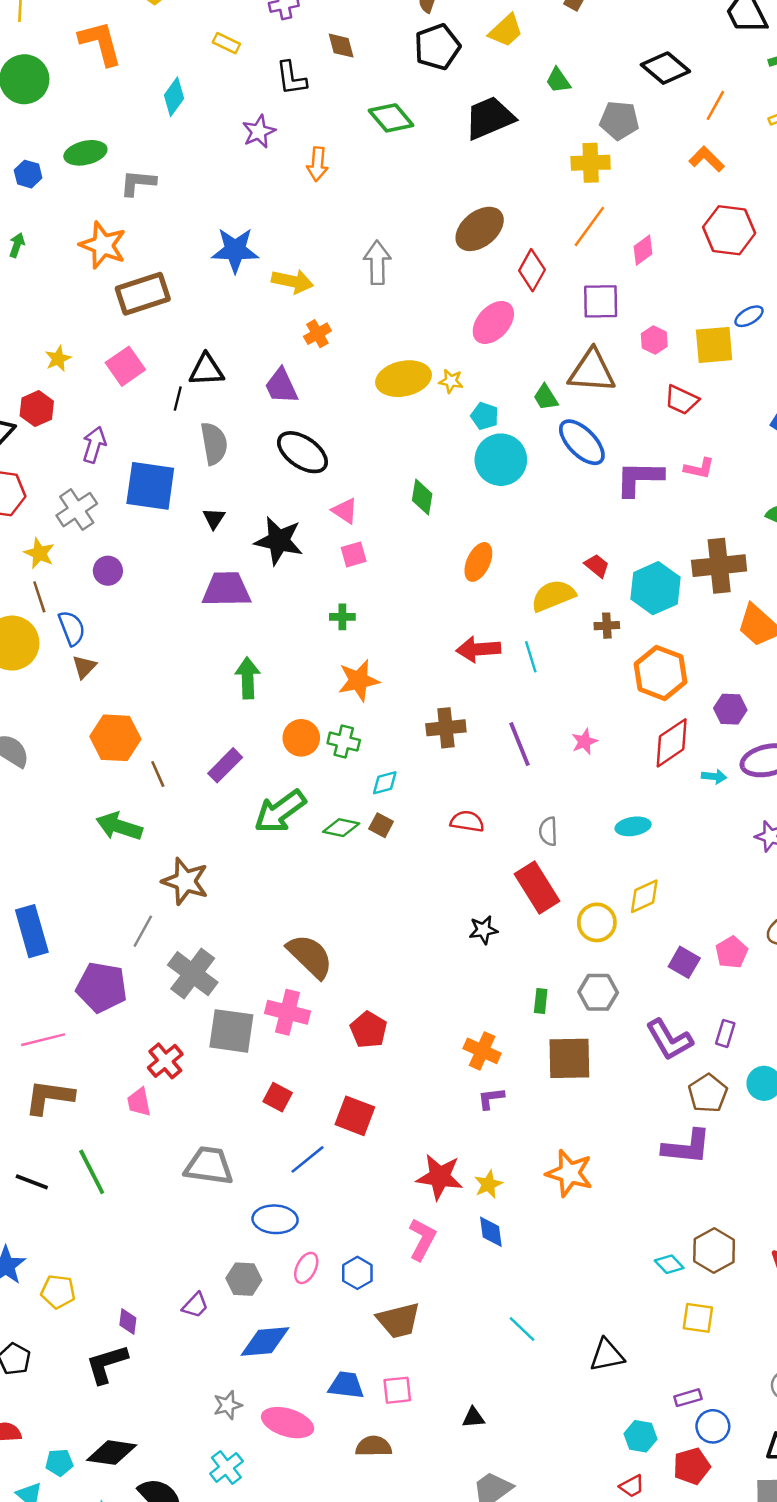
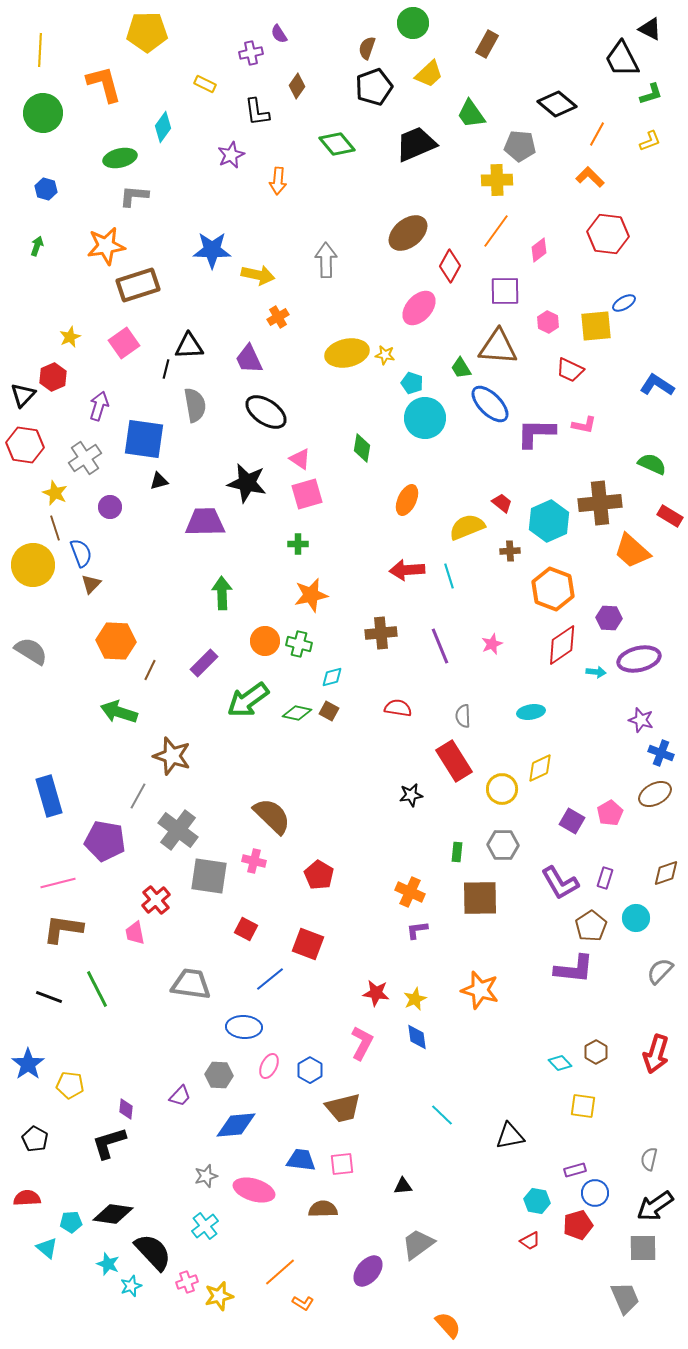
brown diamond: (341, 46) -> (297, 86), turned 50
green trapezoid: (558, 81) -> (471, 114), size x1.4
green ellipse: (85, 153) -> (120, 158), moved
orange star: (103, 245) -> (106, 246), turned -30
black triangle: (214, 518) -> (159, 481), moved, turned 42
pink square: (354, 554) -> (307, 494), size x1.5
brown line: (158, 774) -> (150, 670), turned 50
pink cross: (288, 1012) -> (254, 861), size x0.7
red star: (440, 1177) -> (376, 993), size x0.7
brown hexagon: (714, 1250) -> (596, 1052), size x0.7

